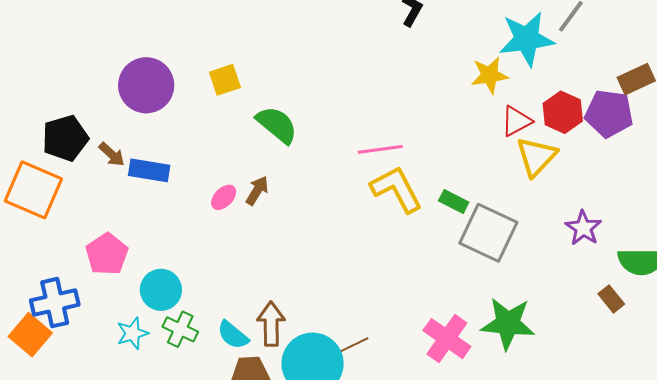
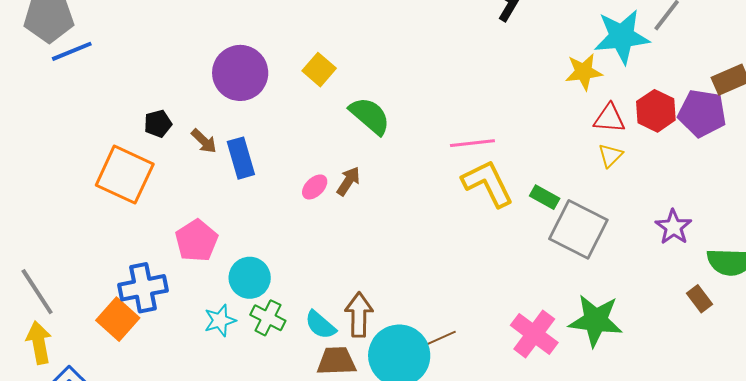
yellow square: (225, 80) -> (319, 70), turned -32
red triangle: (516, 121) -> (609, 118), turned 32
black pentagon: (65, 138) -> (158, 124), size x0.6
yellow triangle: (536, 157) -> (610, 155), moved, size x0.6
blue rectangle: (149, 170) -> (241, 158), turned 63

